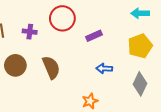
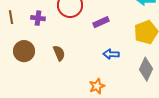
brown semicircle: (51, 67) -> (59, 53), size x0.7

